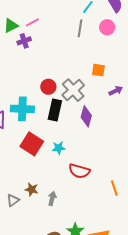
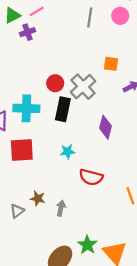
purple diamond: (86, 116) -> (106, 127), moved
red square: (32, 144) -> (22, 150), moved, turned -35

